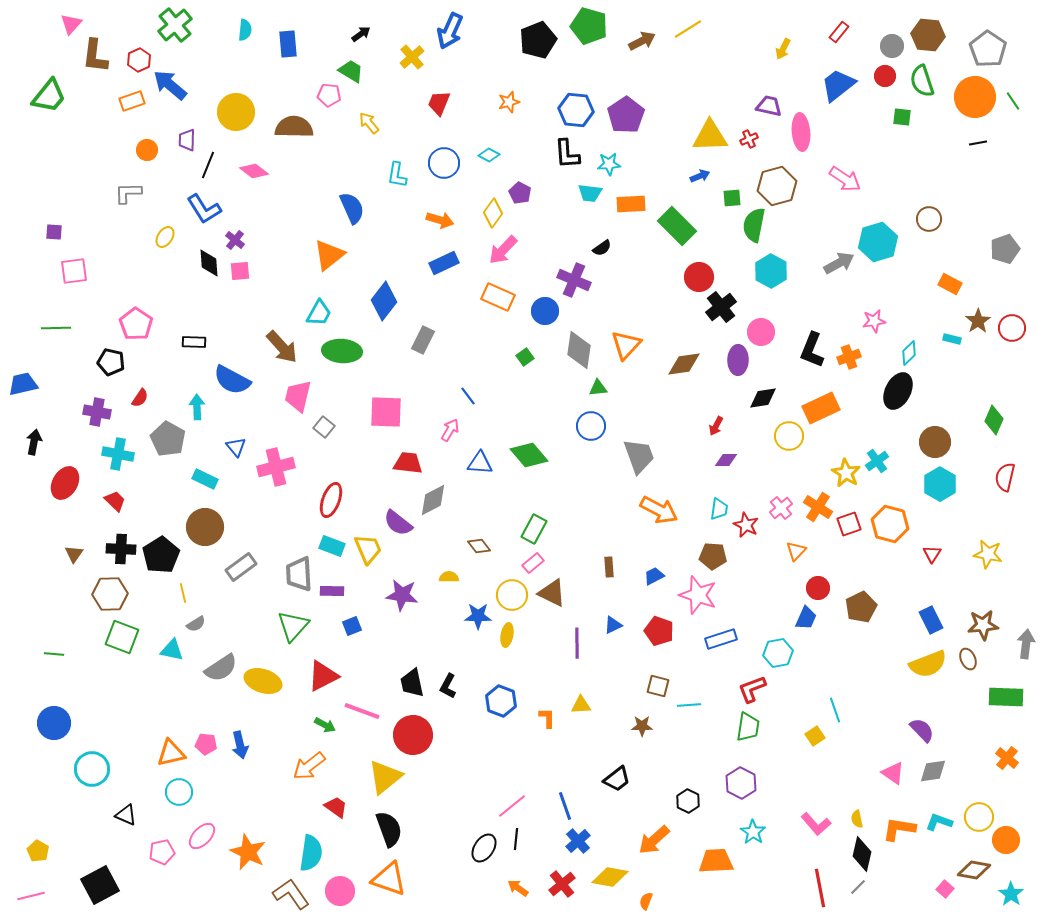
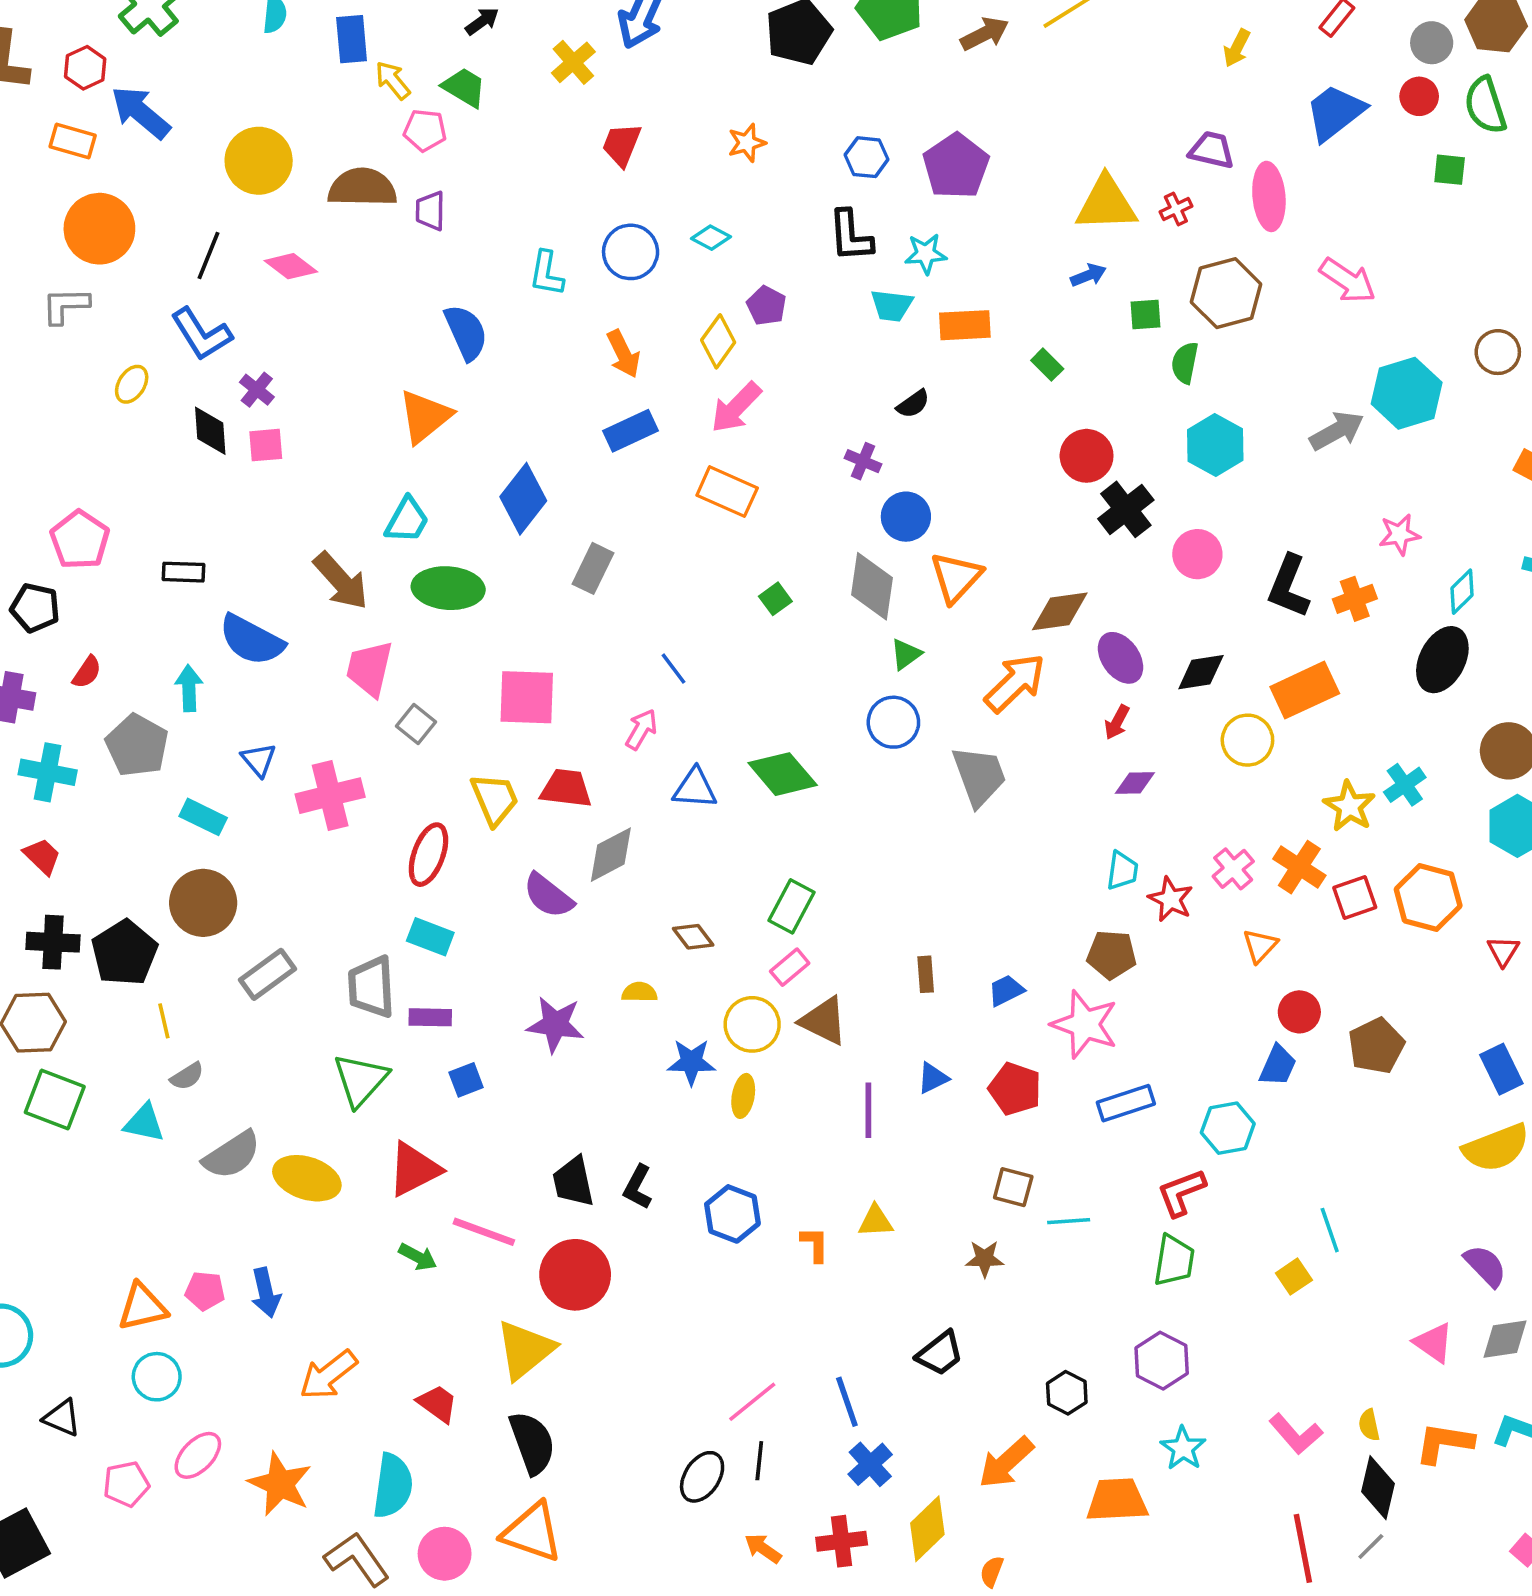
orange rectangle: (132, 101) -> (73, 141), turned 35
blue hexagon: (576, 110) -> (867, 157), size x0.7
yellow arrow: (369, 123) -> (393, 80), moved
purple trapezoid: (187, 140) -> (430, 211), moved
orange circle: (147, 150) -> (99, 229), size x1.8
orange arrow: (440, 220) -> (623, 354), turned 48
green semicircle: (754, 225) -> (1185, 363), size x0.7
green rectangle: (677, 226) -> (1047, 365), size x0.5
purple cross: (574, 280) -> (863, 461), size x0.6
blue circle: (545, 311) -> (906, 517), moved
purple ellipse: (738, 360) -> (1121, 658), moved, turned -36
green triangle: (598, 388) -> (906, 654), turned -30
orange arrow: (659, 510) -> (1015, 683), moved, turned -72
yellow trapezoid: (368, 549) -> (495, 799), moved
orange arrow: (309, 766) -> (328, 1375), moved
yellow diamond: (610, 877) -> (927, 1529), turned -54
red cross: (562, 884) -> (842, 1541), turned 32

